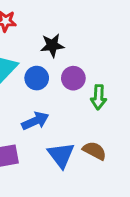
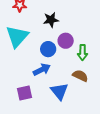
blue circle: (37, 78) -> (48, 49), moved
brown semicircle: (94, 151) -> (80, 76), moved

